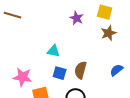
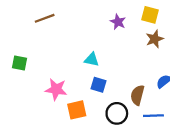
brown line: (13, 15) -> (45, 18), turned -36
brown semicircle: (81, 70) -> (137, 95), moved

